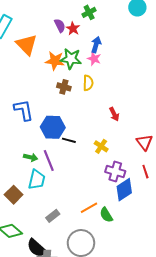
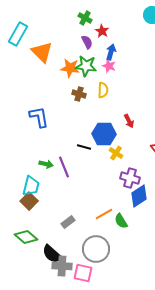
green cross: (89, 12) -> (85, 18), moved, turned -32
purple semicircle: (60, 25) -> (87, 42), moved
red star: (73, 29) -> (102, 31), moved
blue hexagon: (53, 127) -> (104, 134), moved
cyan trapezoid: (37, 180) -> (31, 186), moved

